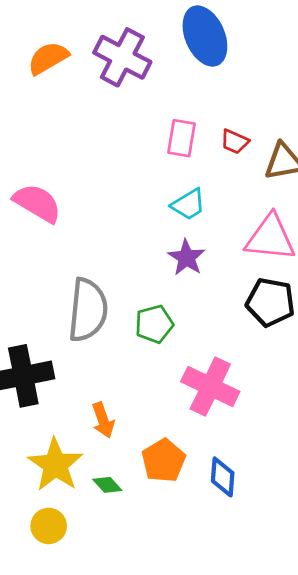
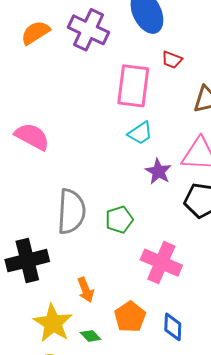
pink rectangle: (182, 138) -> (133, 86), size x1.6
red trapezoid: (235, 142) -> (172, 60), moved
purple star: (186, 258) -> (158, 171), moved

